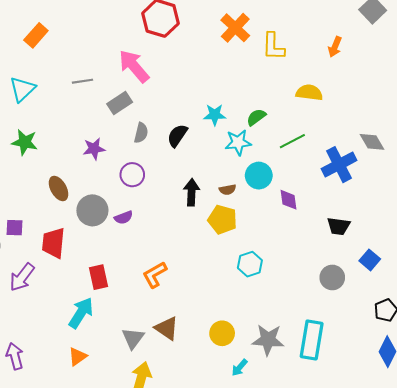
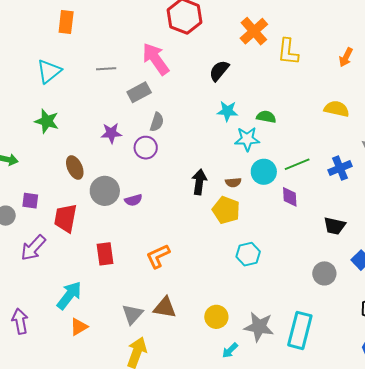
orange rectangle: (36, 35) -> (66, 22), turned -40
yellow semicircle: (309, 93) -> (337, 109), moved
green semicircle: (256, 117) -> (266, 117), turned 42
black semicircle: (177, 136) -> (219, 71), moved
green line: (292, 141) -> (297, 164), moved
blue cross: (339, 165) -> (340, 168), size x0.7
purple circle: (132, 175) -> (146, 148), moved
cyan arrow: (81, 313) -> (69, 295), moved
brown triangle: (167, 328) -> (165, 308), turned -30

